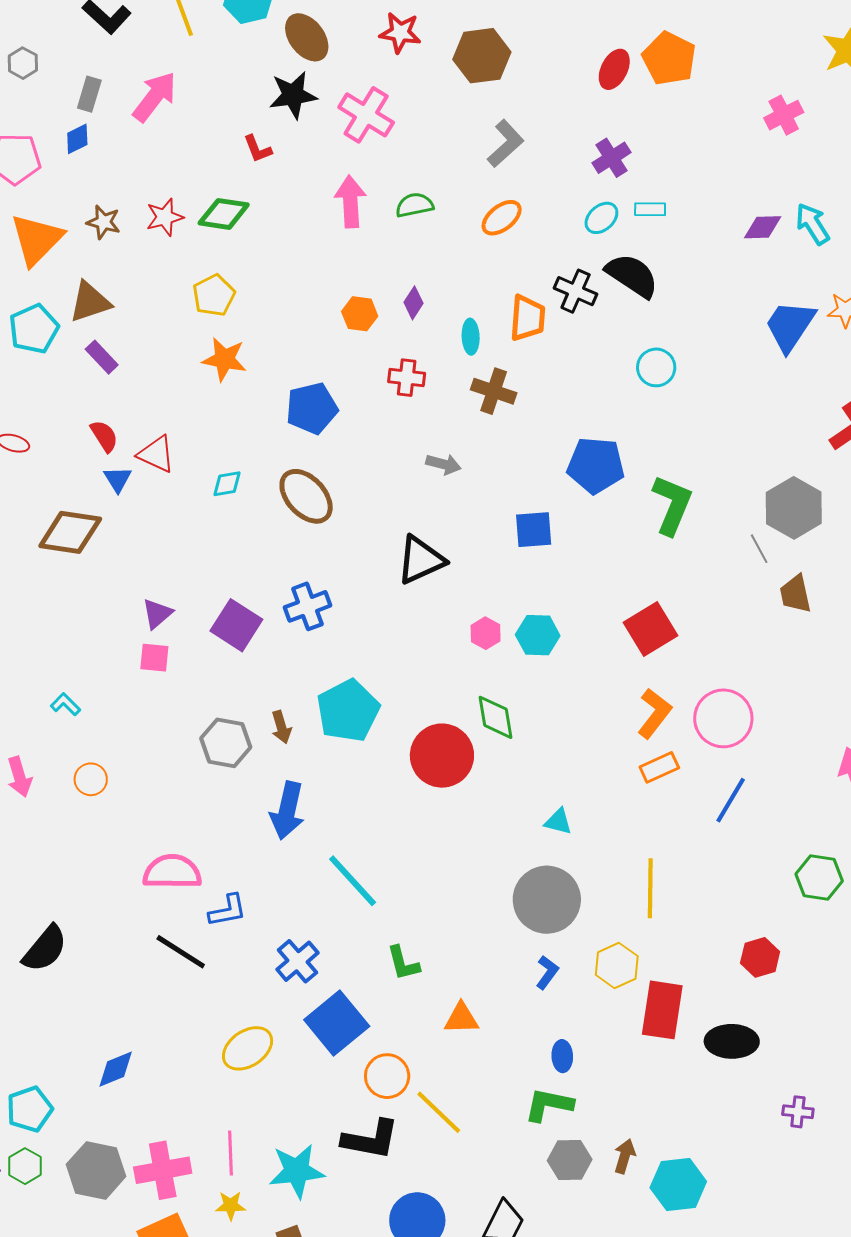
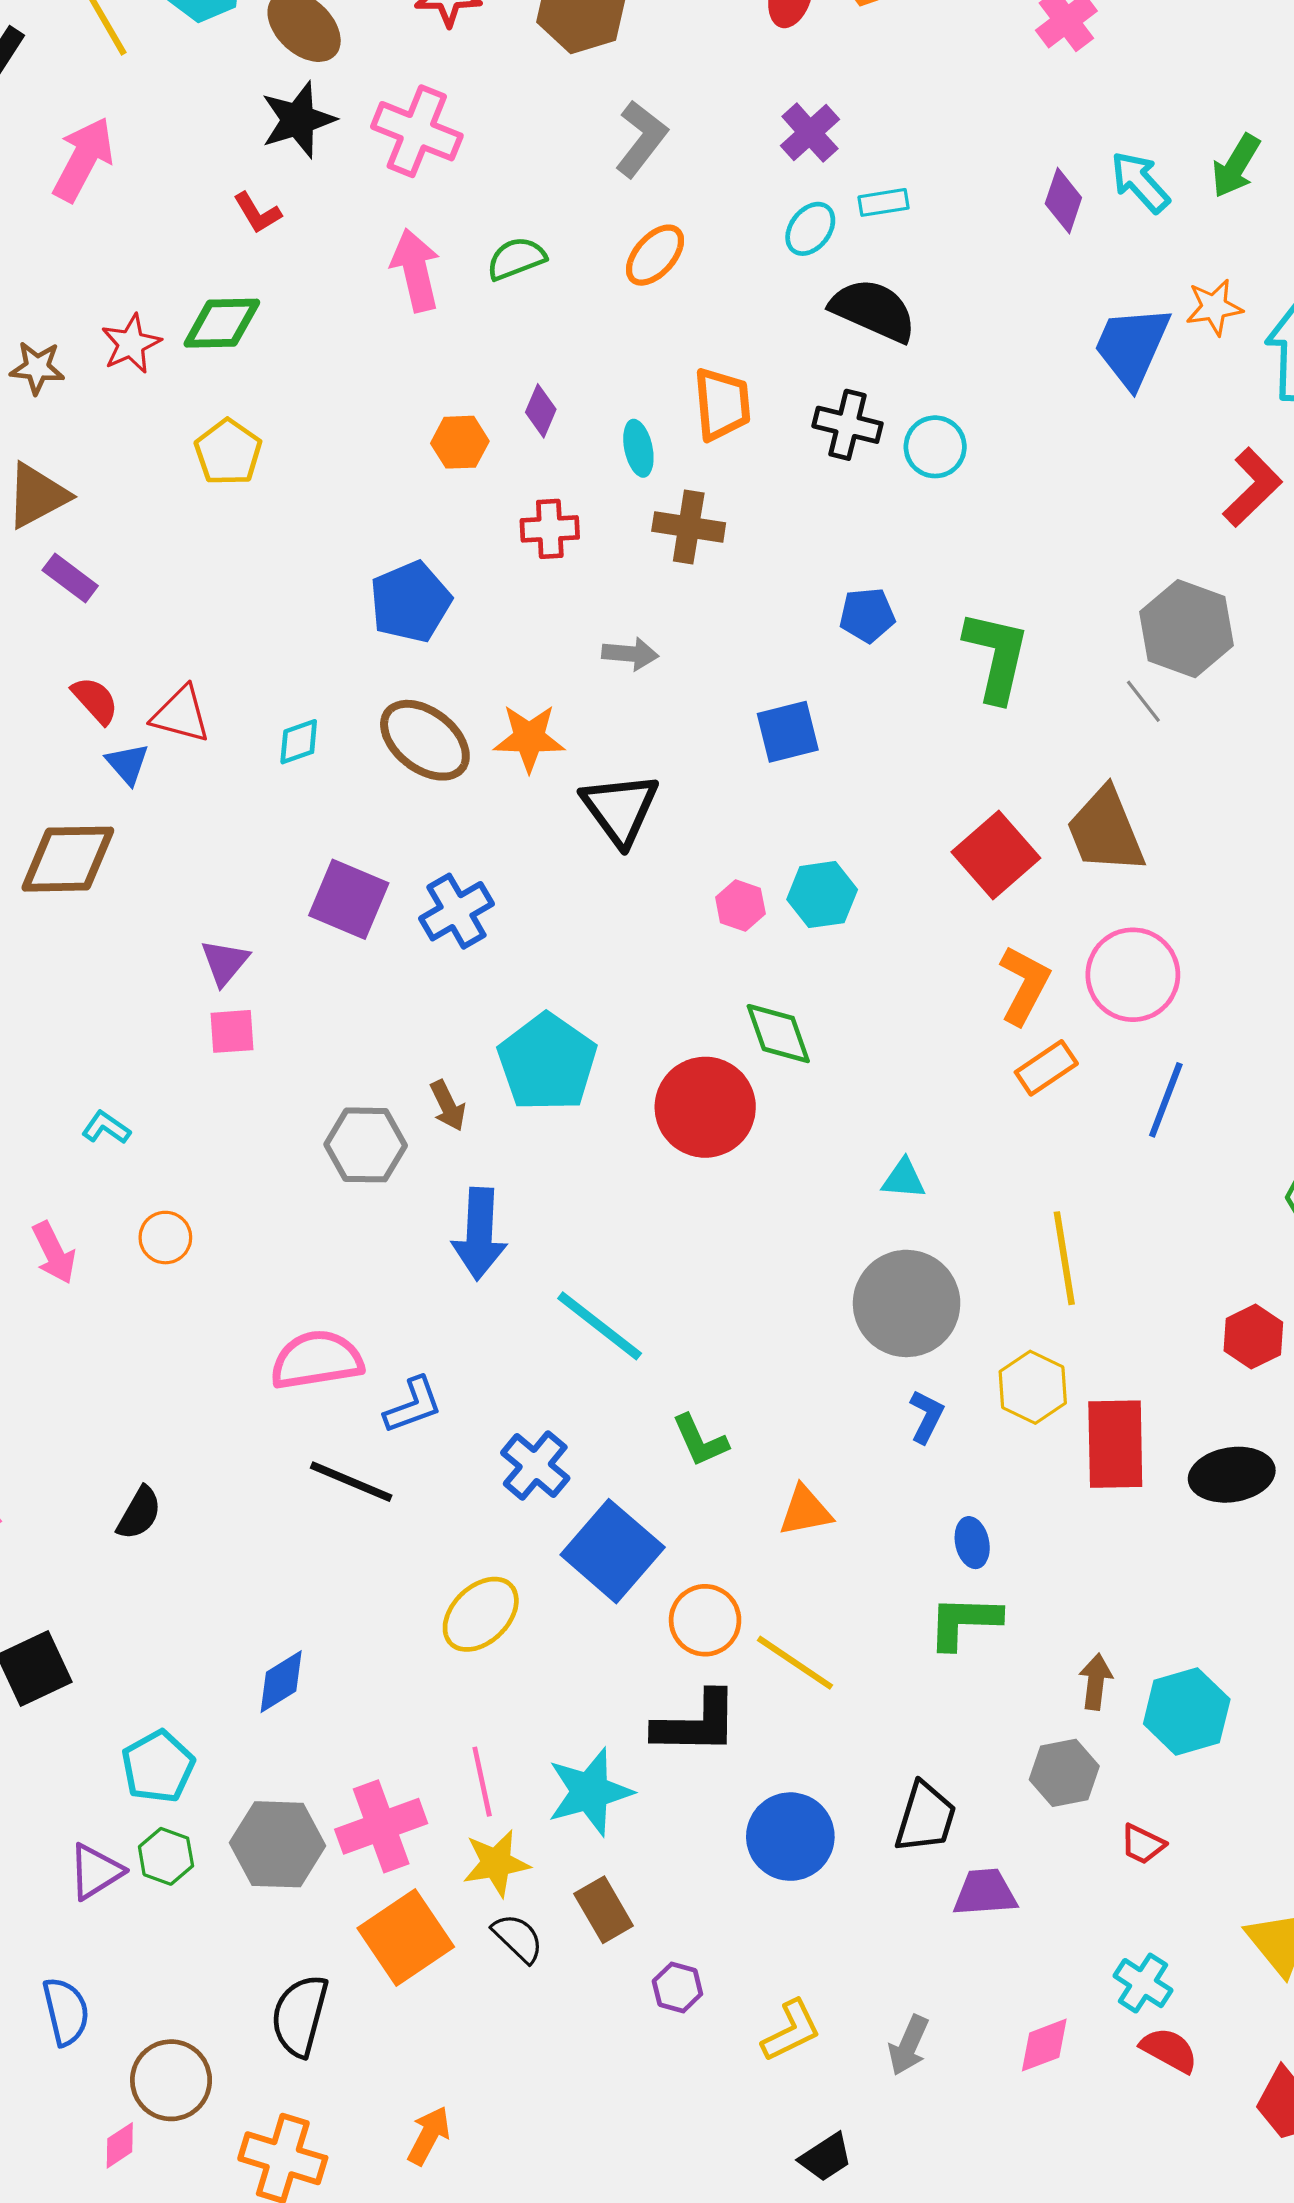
purple diamond: (763, 227) -> (1063, 201), turned -60
black cross: (576, 291) -> (847, 425), moved
orange star: (224, 359) -> (529, 738), moved
blue pentagon: (596, 465) -> (867, 615), size x0.6
black triangle: (421, 560) -> (620, 809), turned -32
brown trapezoid: (795, 594) -> (1105, 831), moved, size x1.5
purple square: (236, 625) -> (349, 899), moved
black semicircle: (45, 949) -> (139, 1513), size x0.7
gray hexagon: (570, 1160) -> (1064, 1773), moved
yellow star: (231, 1206) -> (496, 1863), size x1.4

